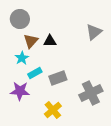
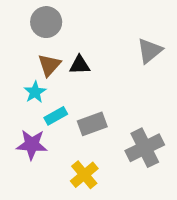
gray circle: (20, 19) -> (46, 22), moved

